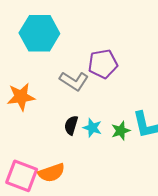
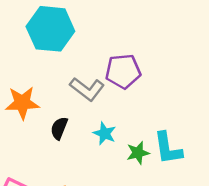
black semicircle: (71, 125) -> (59, 128), moved
cyan star: (92, 128) -> (105, 133), moved

